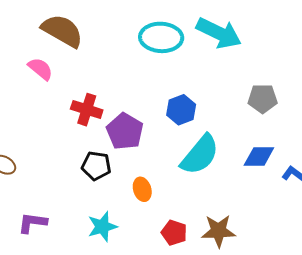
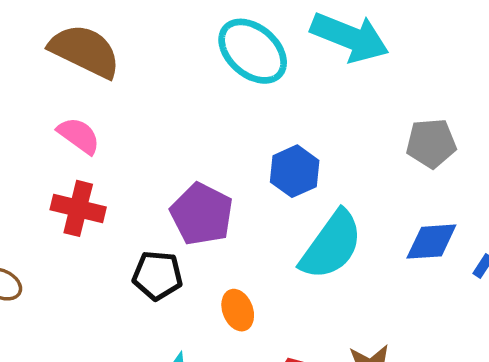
cyan ellipse: (161, 37) -> (253, 51), turned 42
pink semicircle: (40, 69) -> (79, 136), moved
red cross: (87, 110) -> (78, 208), moved

